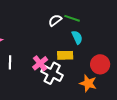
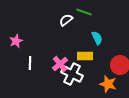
green line: (72, 18) -> (84, 12), moved
white semicircle: (55, 20) -> (66, 20), moved

